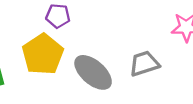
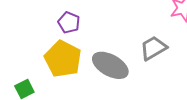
purple pentagon: (58, 16) -> (69, 23), turned 30

